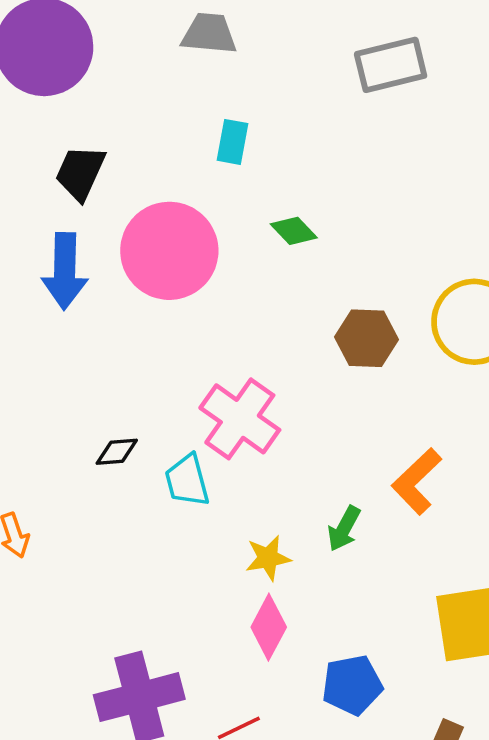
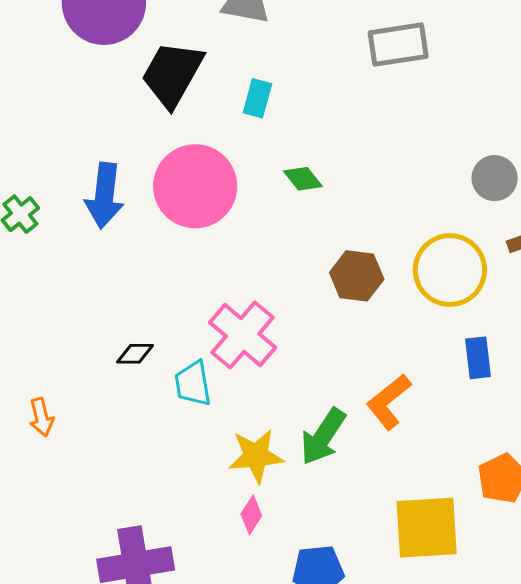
black trapezoid: (80, 173) -> (172, 74), moved, size x1.4
green arrow: (344, 529) -> (323, 437), size x1.5
yellow star: (268, 558) -> (256, 456), size x1.4
pink diamond: (269, 627) -> (251, 515), size x0.7

